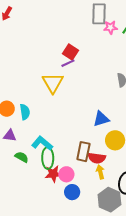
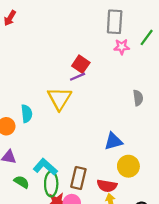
pink star: (111, 27) -> (122, 47), moved
cyan semicircle: (25, 112) -> (27, 114), moved
brown rectangle: (83, 152) -> (78, 178), moved

